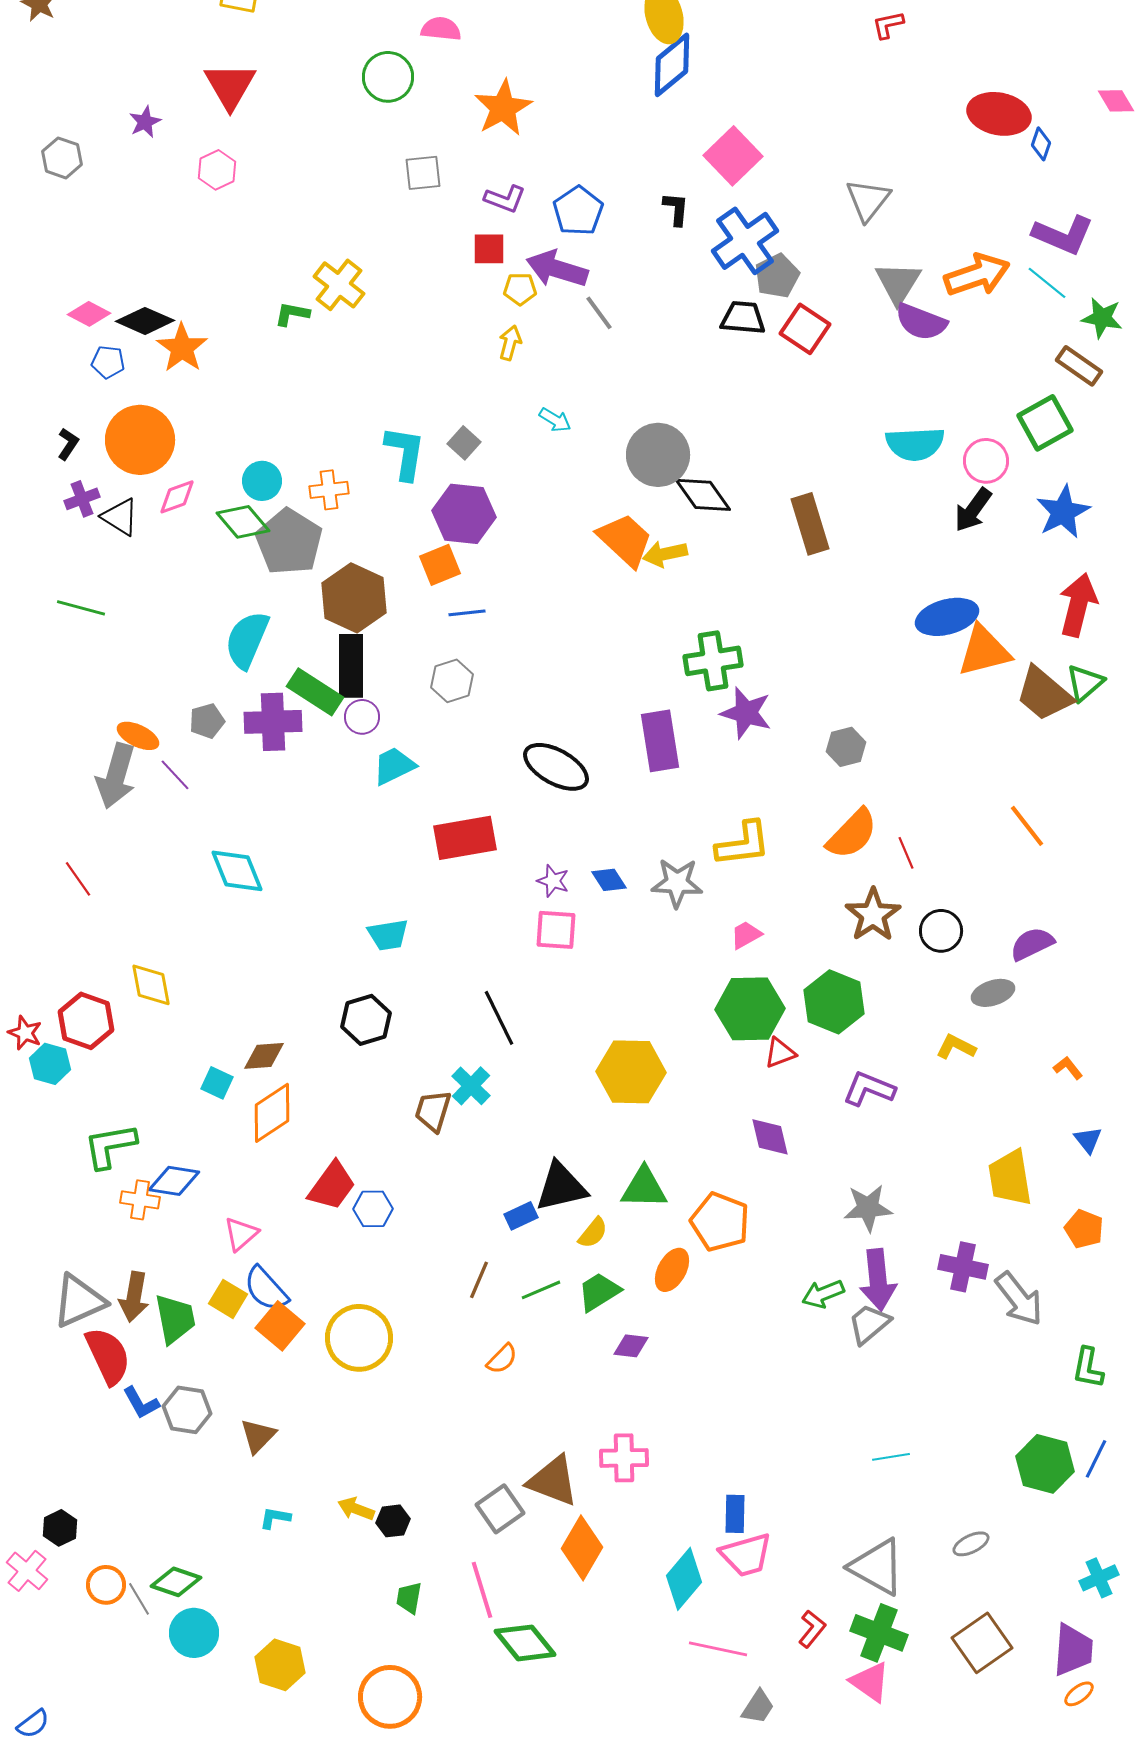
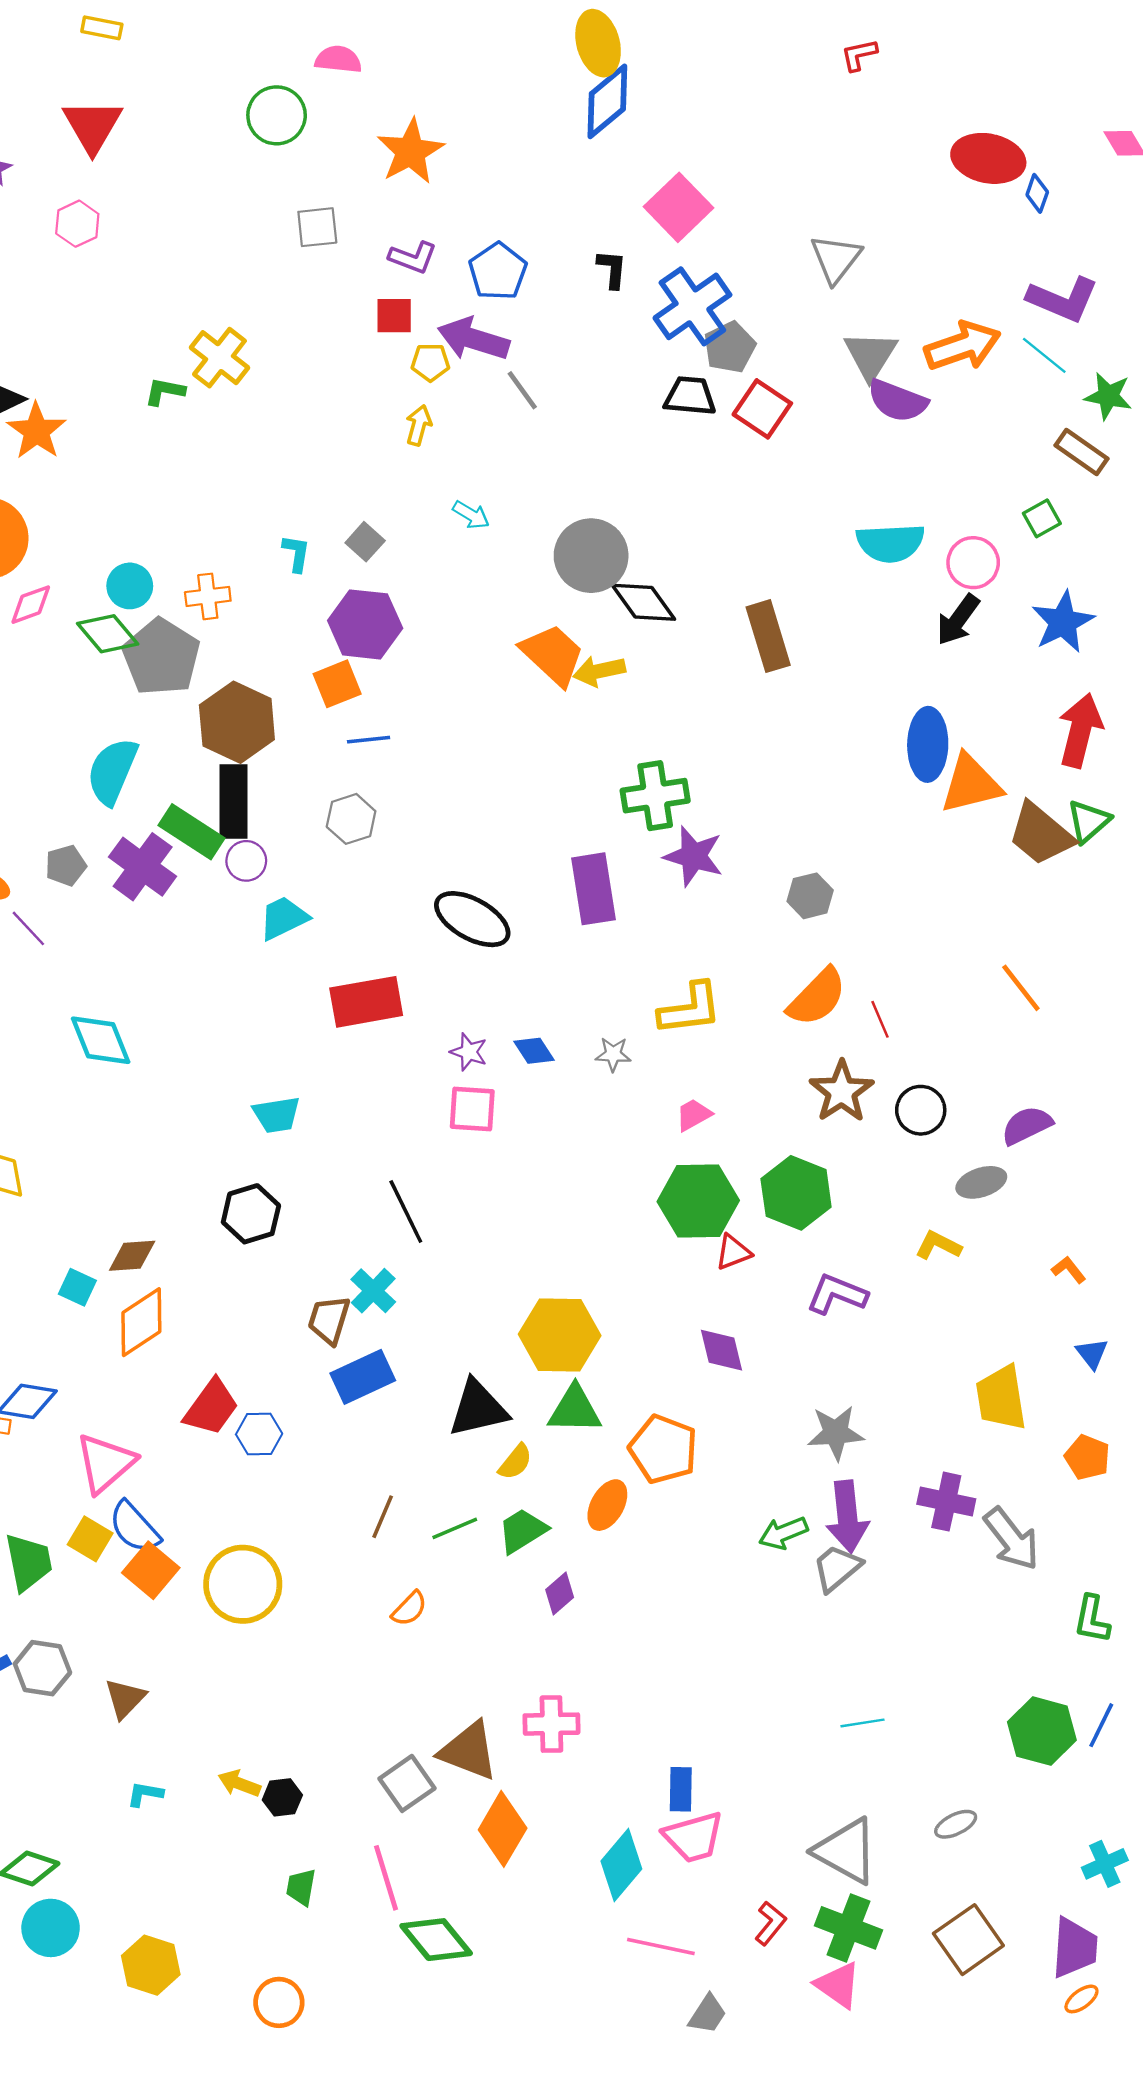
green square: (1045, 423) -> (1042, 518), size x0.6
cyan L-shape: (405, 453) -> (296, 553), size x0.6
blue ellipse: (947, 617) -> (928, 744), turned -74
purple cross: (273, 722) -> (143, 867), turned 38
gray star: (677, 883) -> (613, 1054), size x0.6
yellow hexagon: (631, 1072) -> (560, 1335), moved
blue rectangle: (521, 1216) -> (363, 1377), moved, size x1.6
pink triangle: (241, 1234) -> (105, 1463), size x1.5
purple diamond: (631, 1346) -> (560, 1594), turned -48
orange circle: (390, 1697) -> (279, 2002), size x0.7

